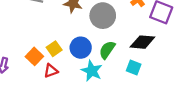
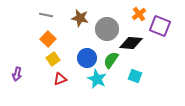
black diamond: (142, 42) -> (131, 43), moved
yellow square: (54, 49) -> (53, 59), moved
orange square: (34, 56) -> (48, 39), moved

